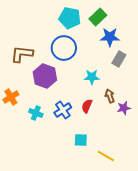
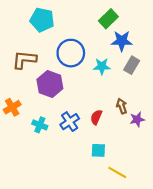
cyan pentagon: (70, 18) -> (42, 20), moved
cyan star: (92, 77) -> (102, 66), moved
cyan square: (81, 140) -> (98, 150), moved

